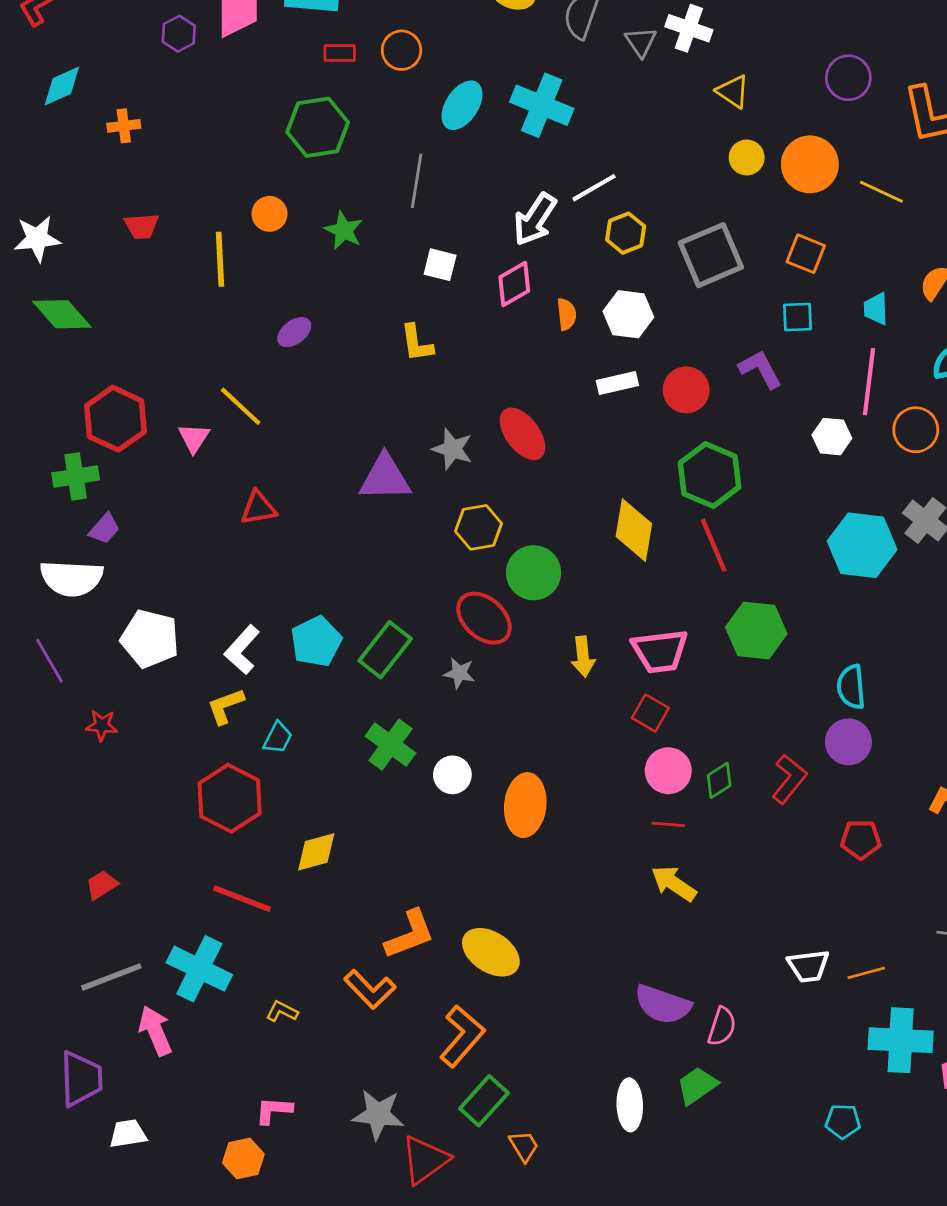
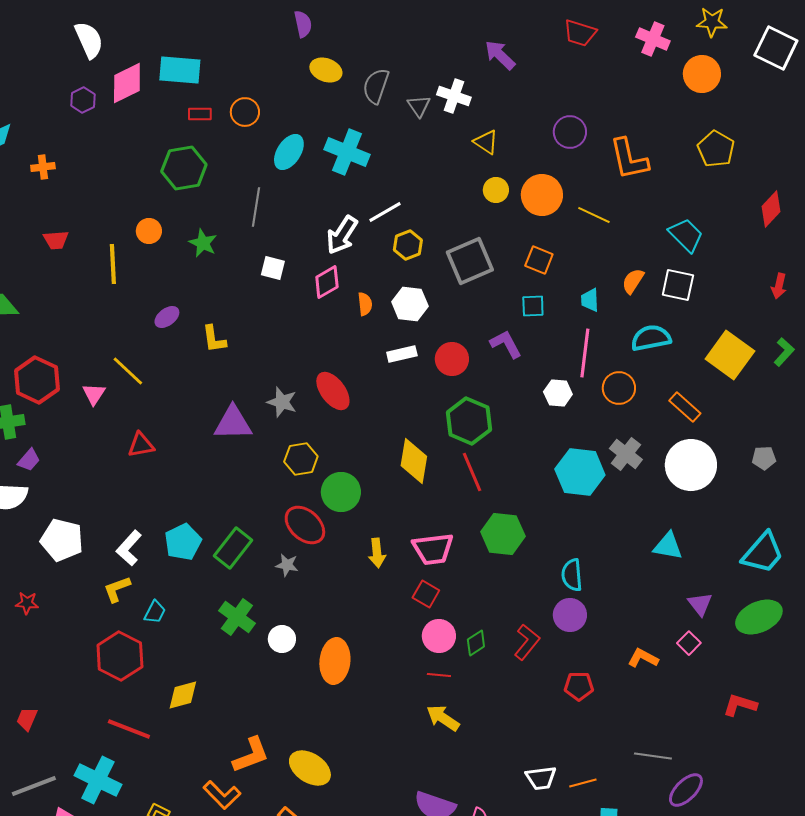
yellow L-shape: (417, 343) -> (214, 339), moved
red trapezoid: (102, 885) -> (27, 719), turned -35

